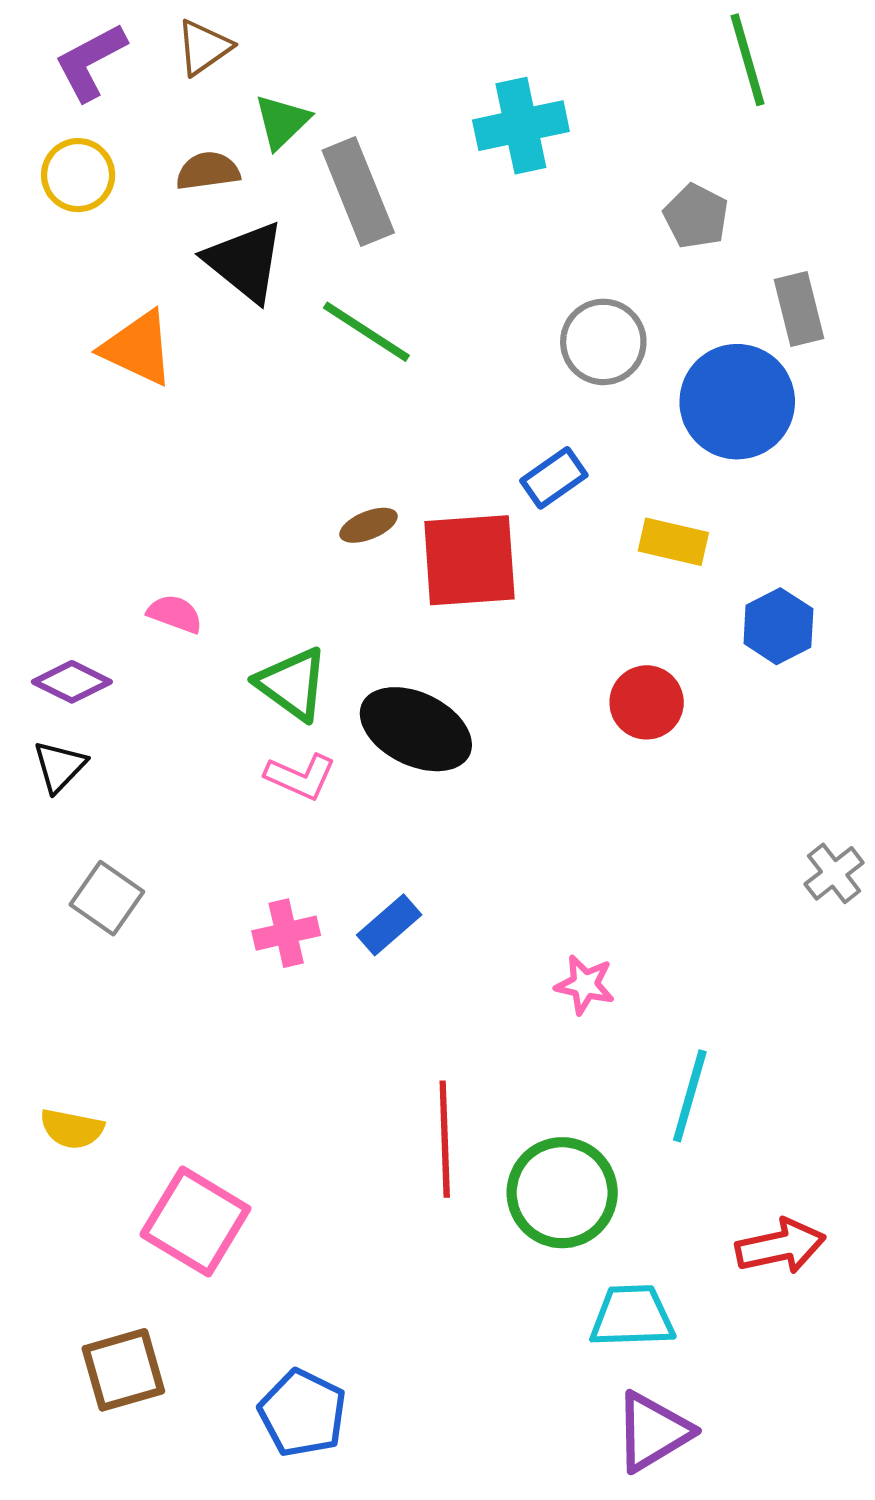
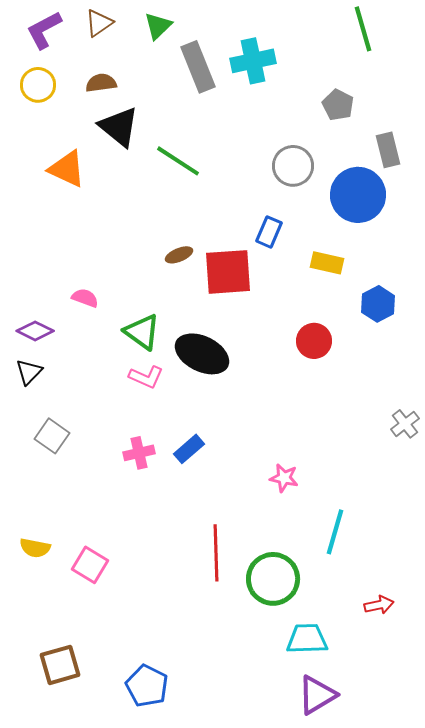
green triangle: (282, 122) -> (158, 26), moved
gray rectangle: (358, 192) -> (198, 67), moved
blue rectangle: (554, 478) -> (269, 232), turned -32
pink square: (195, 1222) -> (90, 565), moved, size x0.7
red arrow: (780, 1246) -> (379, 605), size x0.7

